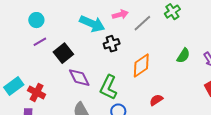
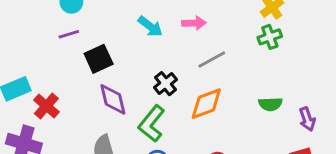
gray line: (142, 23) -> (212, 60), moved
cyan arrow: (92, 24) -> (150, 26), size x0.7
black cross: (112, 44) -> (166, 84), moved, turned -35
green semicircle: (183, 56) -> (270, 104), turned 42

